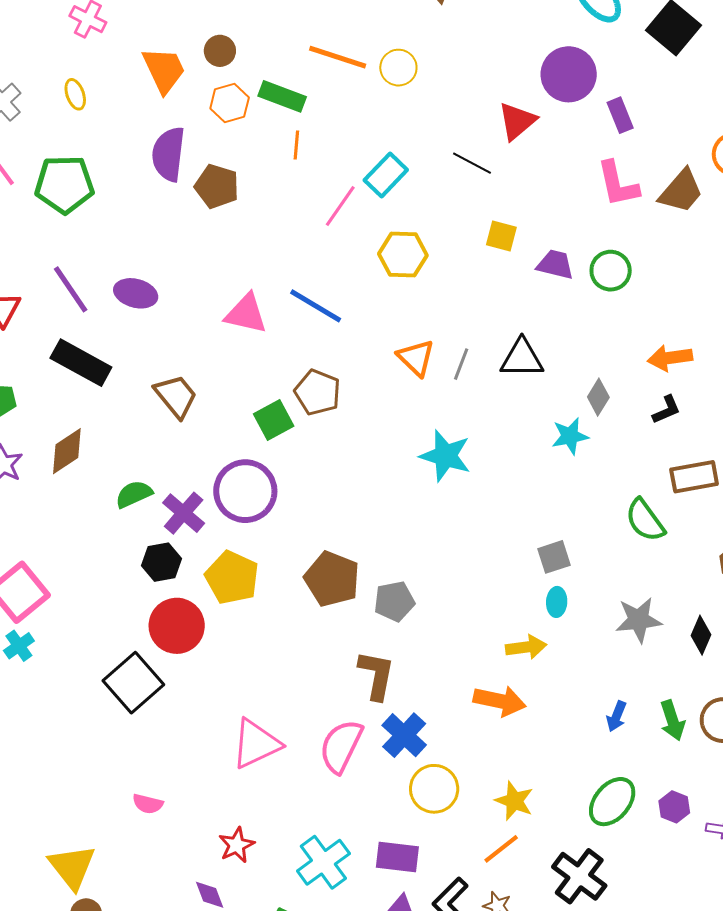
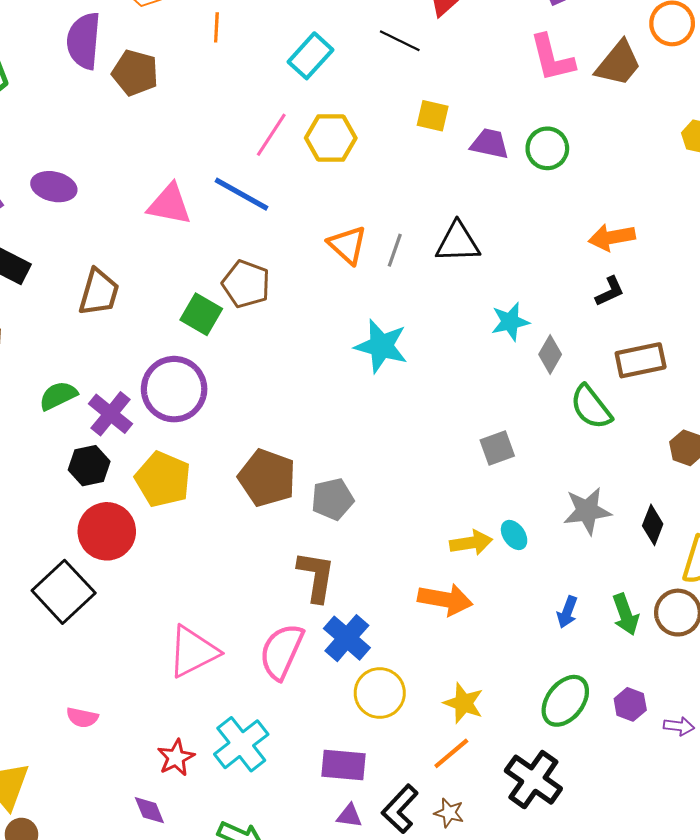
pink line: (340, 206) -> (271, 135), moved
brown trapezoid: (176, 396) -> (99, 292), turned 57
gray diamond: (598, 397) -> (550, 354), moved
green square: (274, 420) -> (201, 314), turned -30
cyan ellipse: (557, 602) -> (514, 535), moved, turned -36
cyan cross: (323, 862) -> (241, 744), moved

